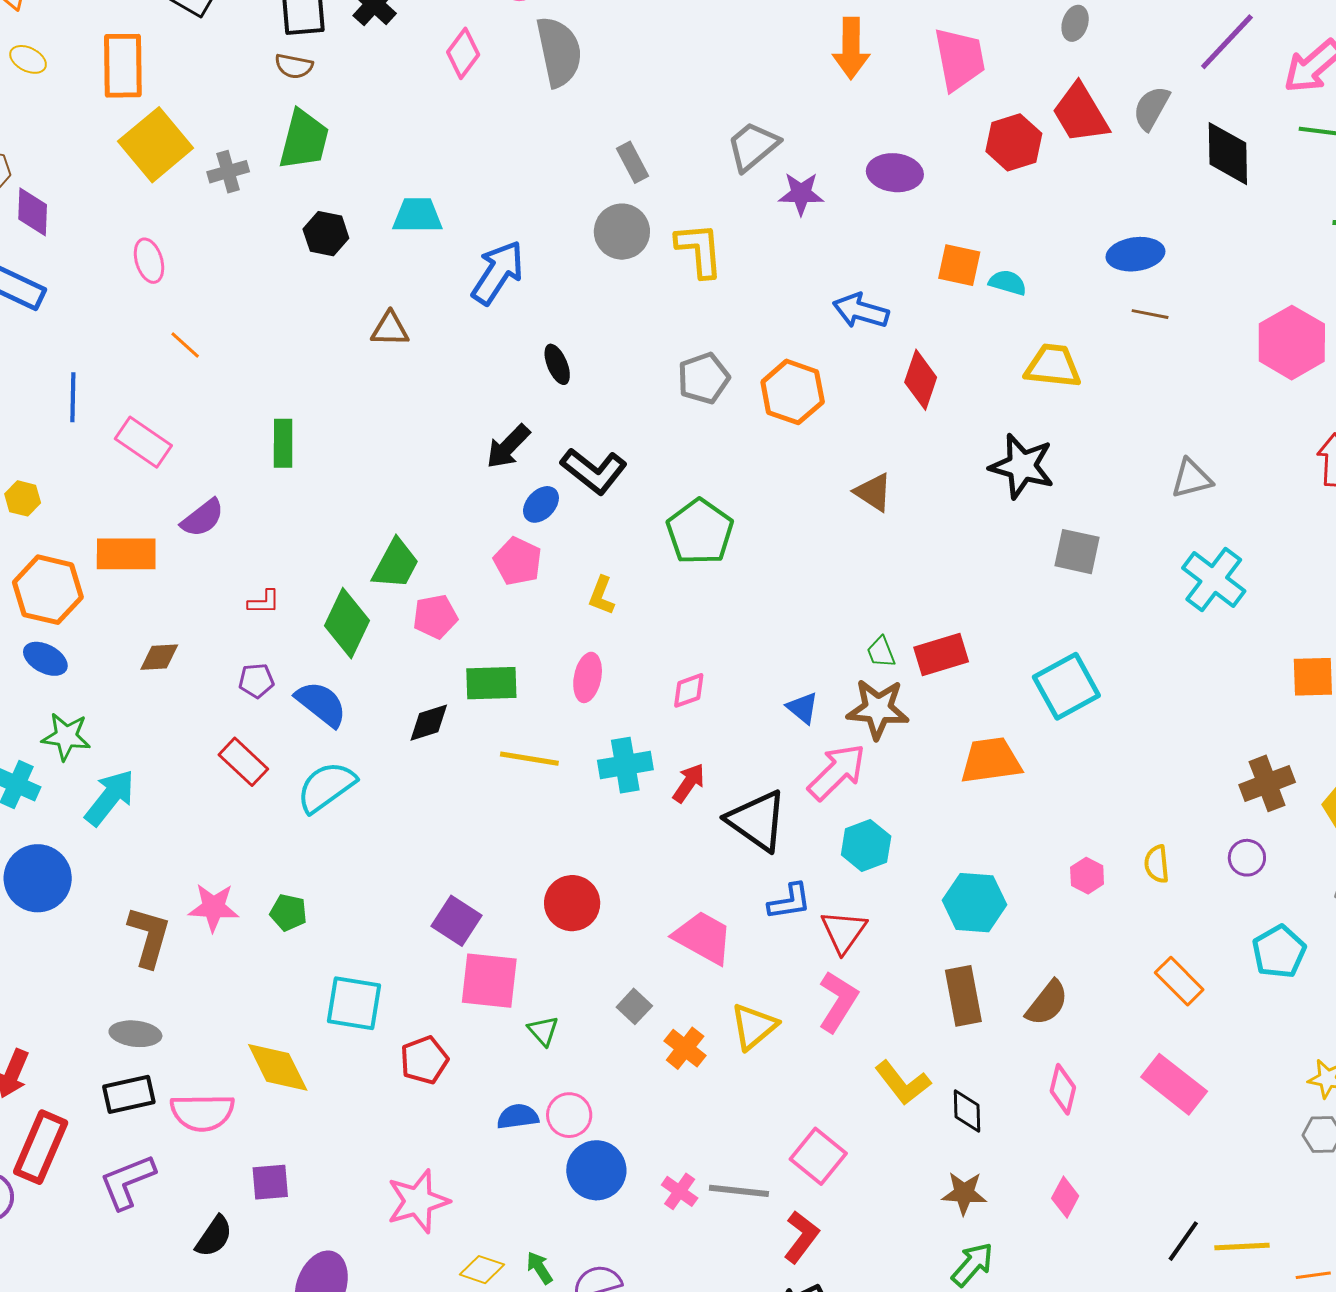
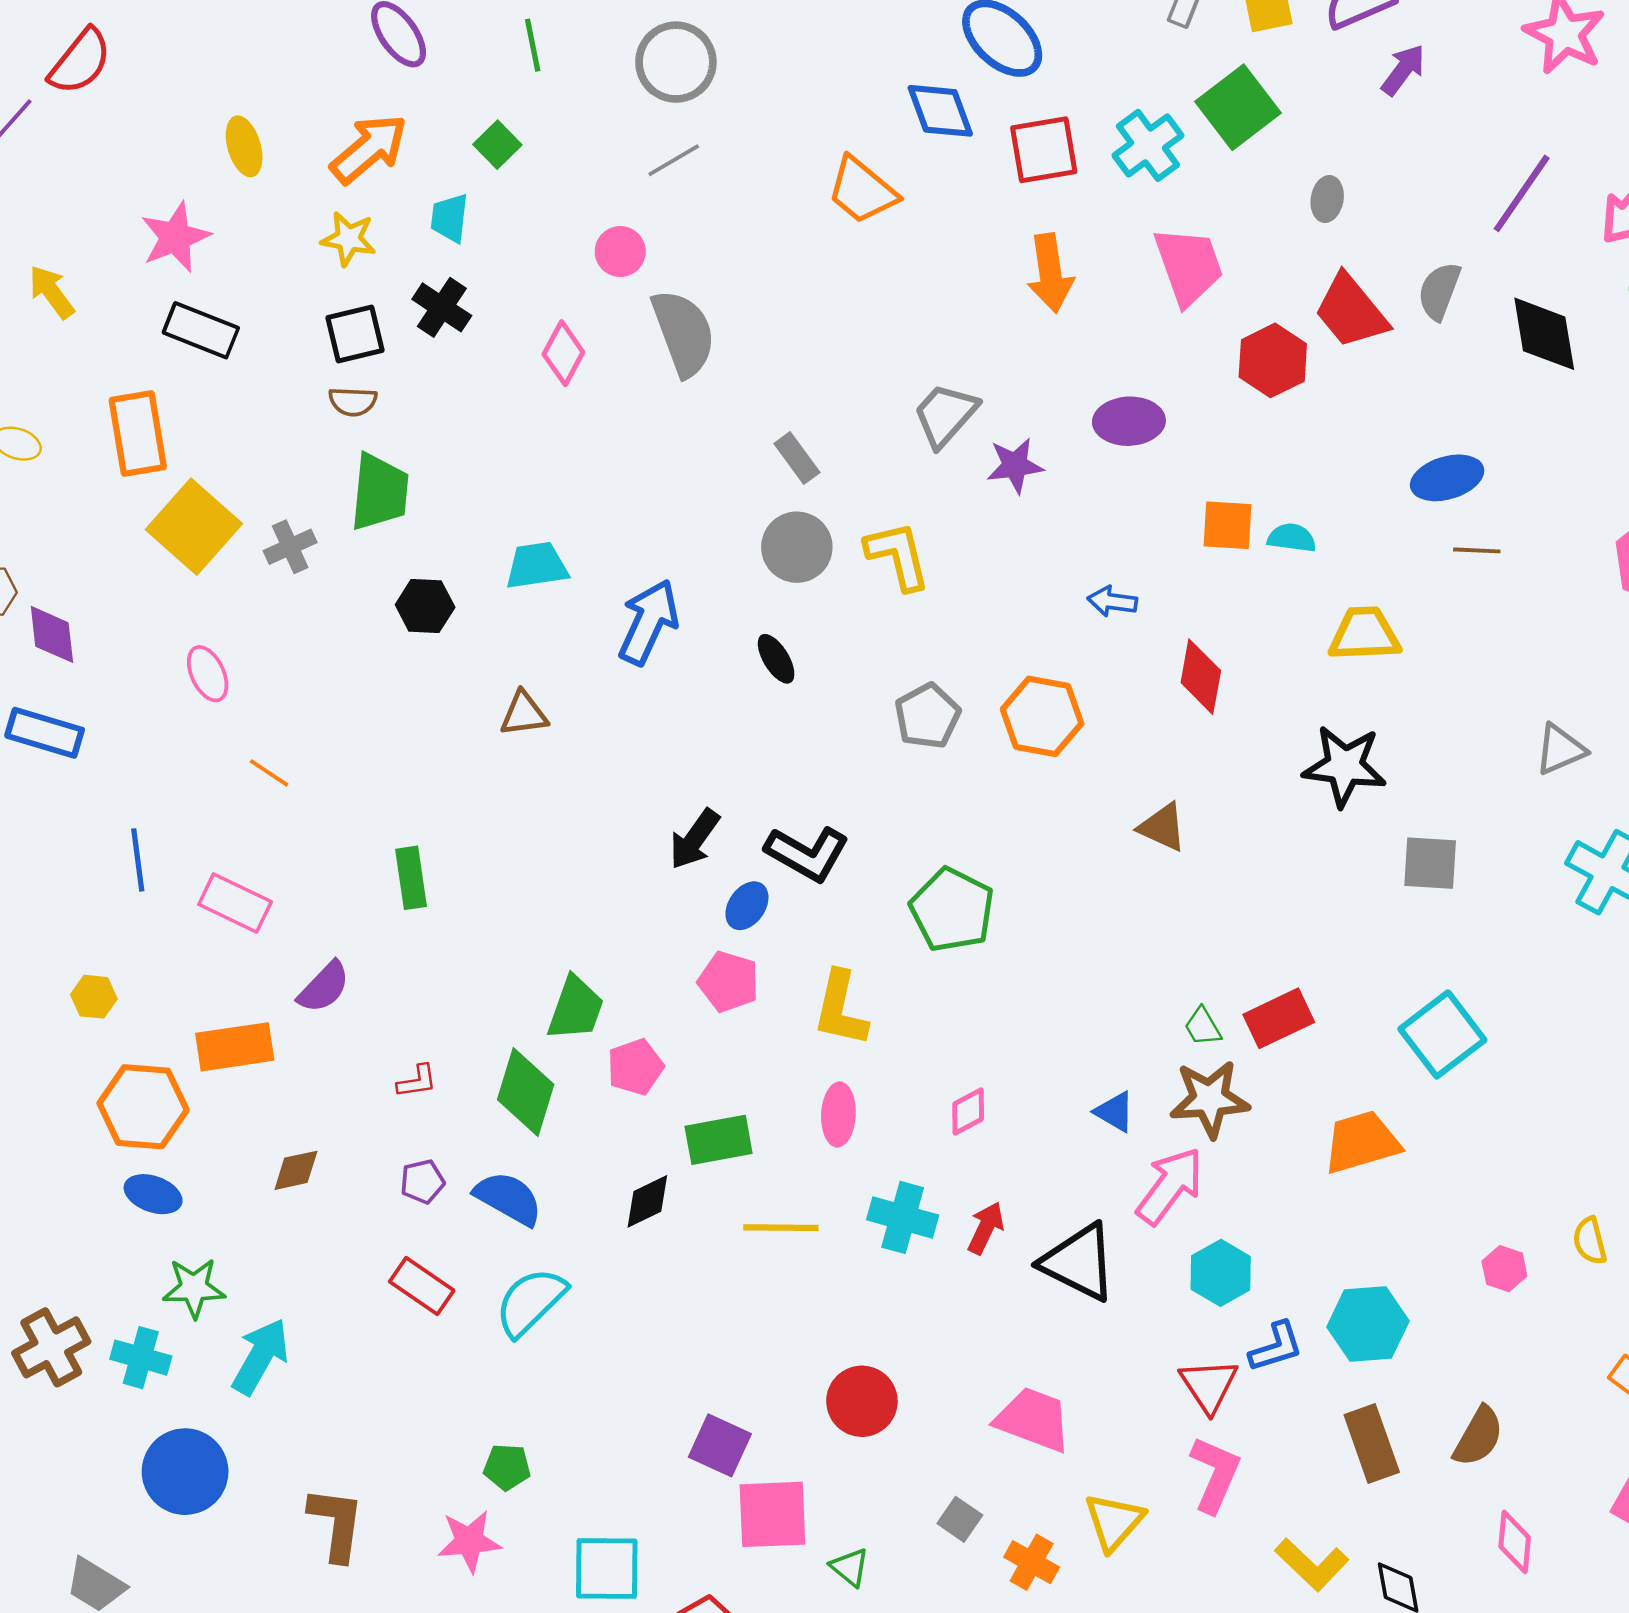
blue arrow: (861, 311) -> (1112, 601), size x0.7
black ellipse: (557, 364) -> (776, 659), moved
yellow L-shape: (601, 595) -> (840, 1009), size x1.6
cyan cross: (625, 765) -> (903, 1217), turned 34
blue L-shape: (790, 902) -> (1276, 1347), moved
pink star: (214, 907) -> (469, 1541), moved

